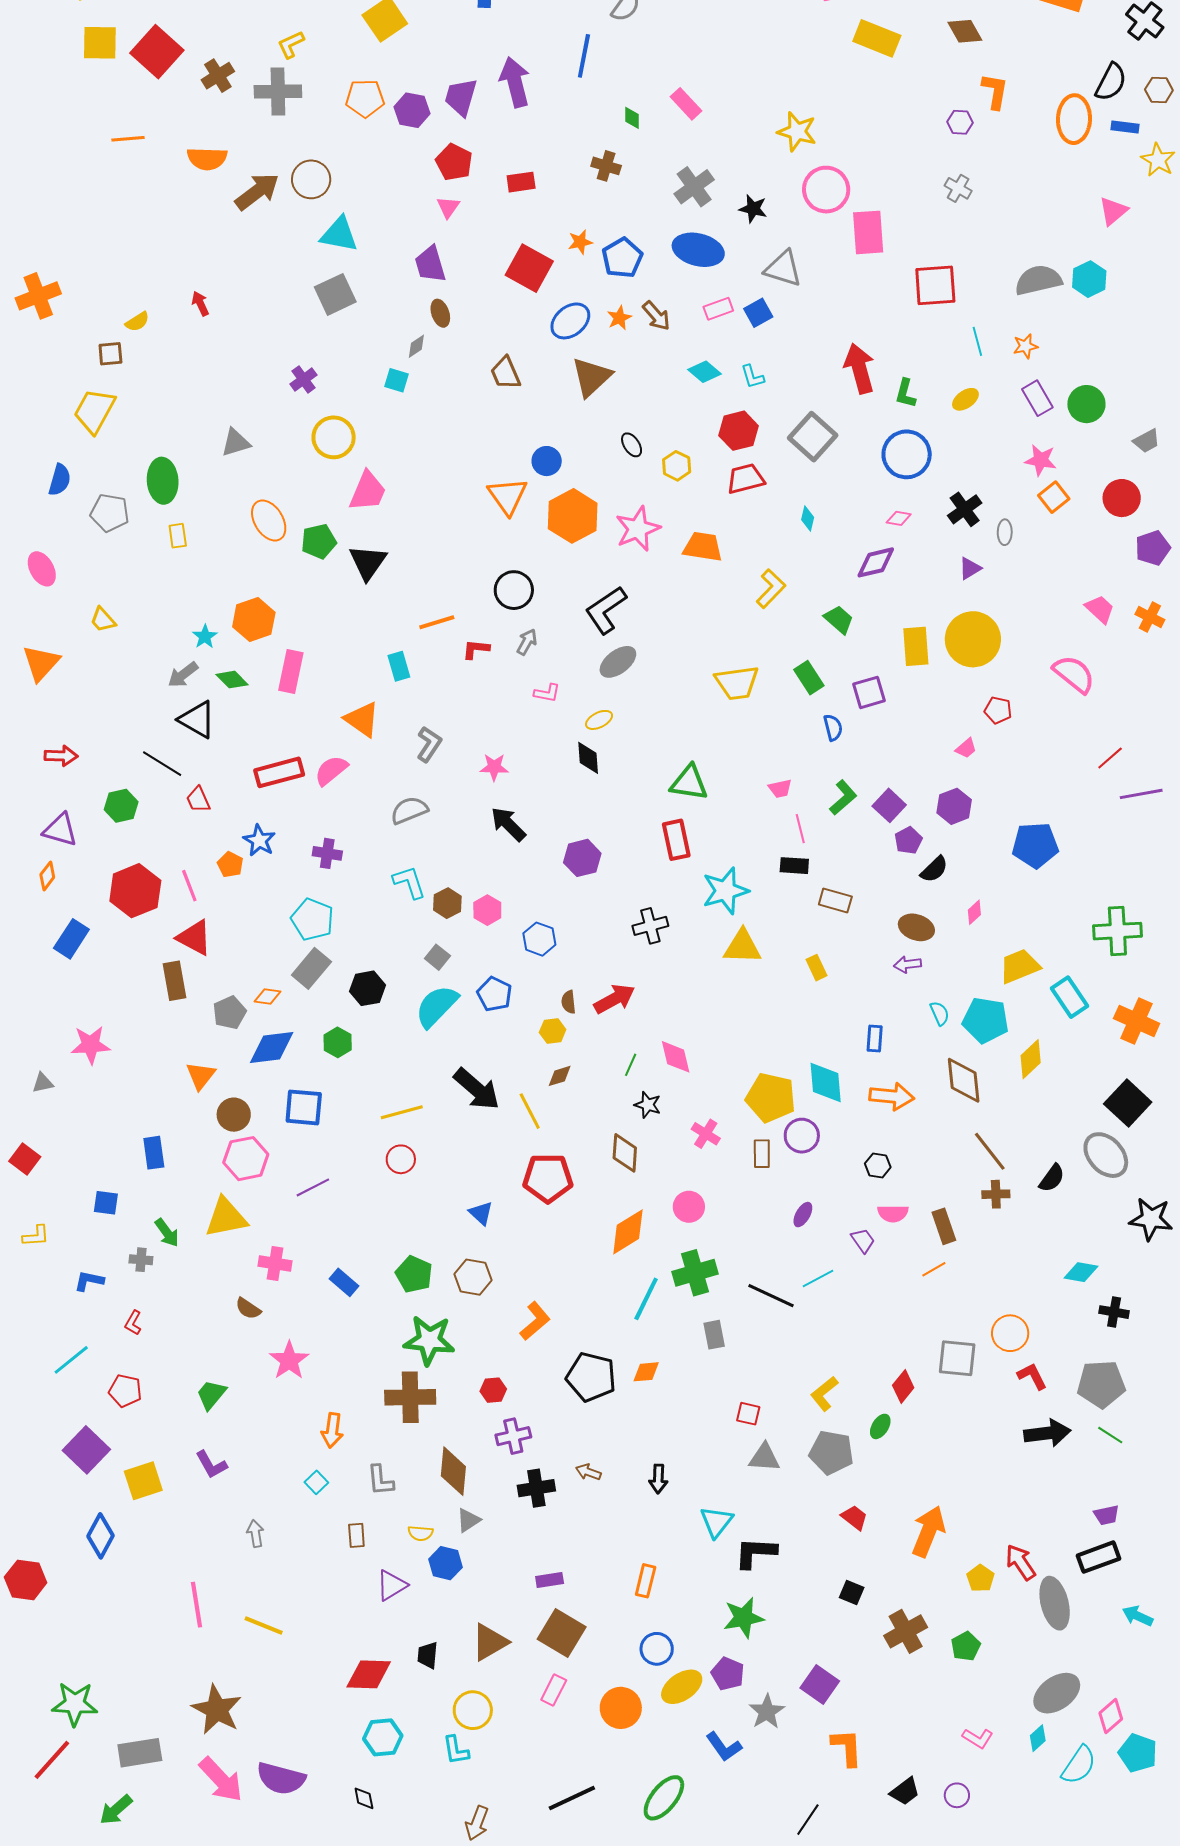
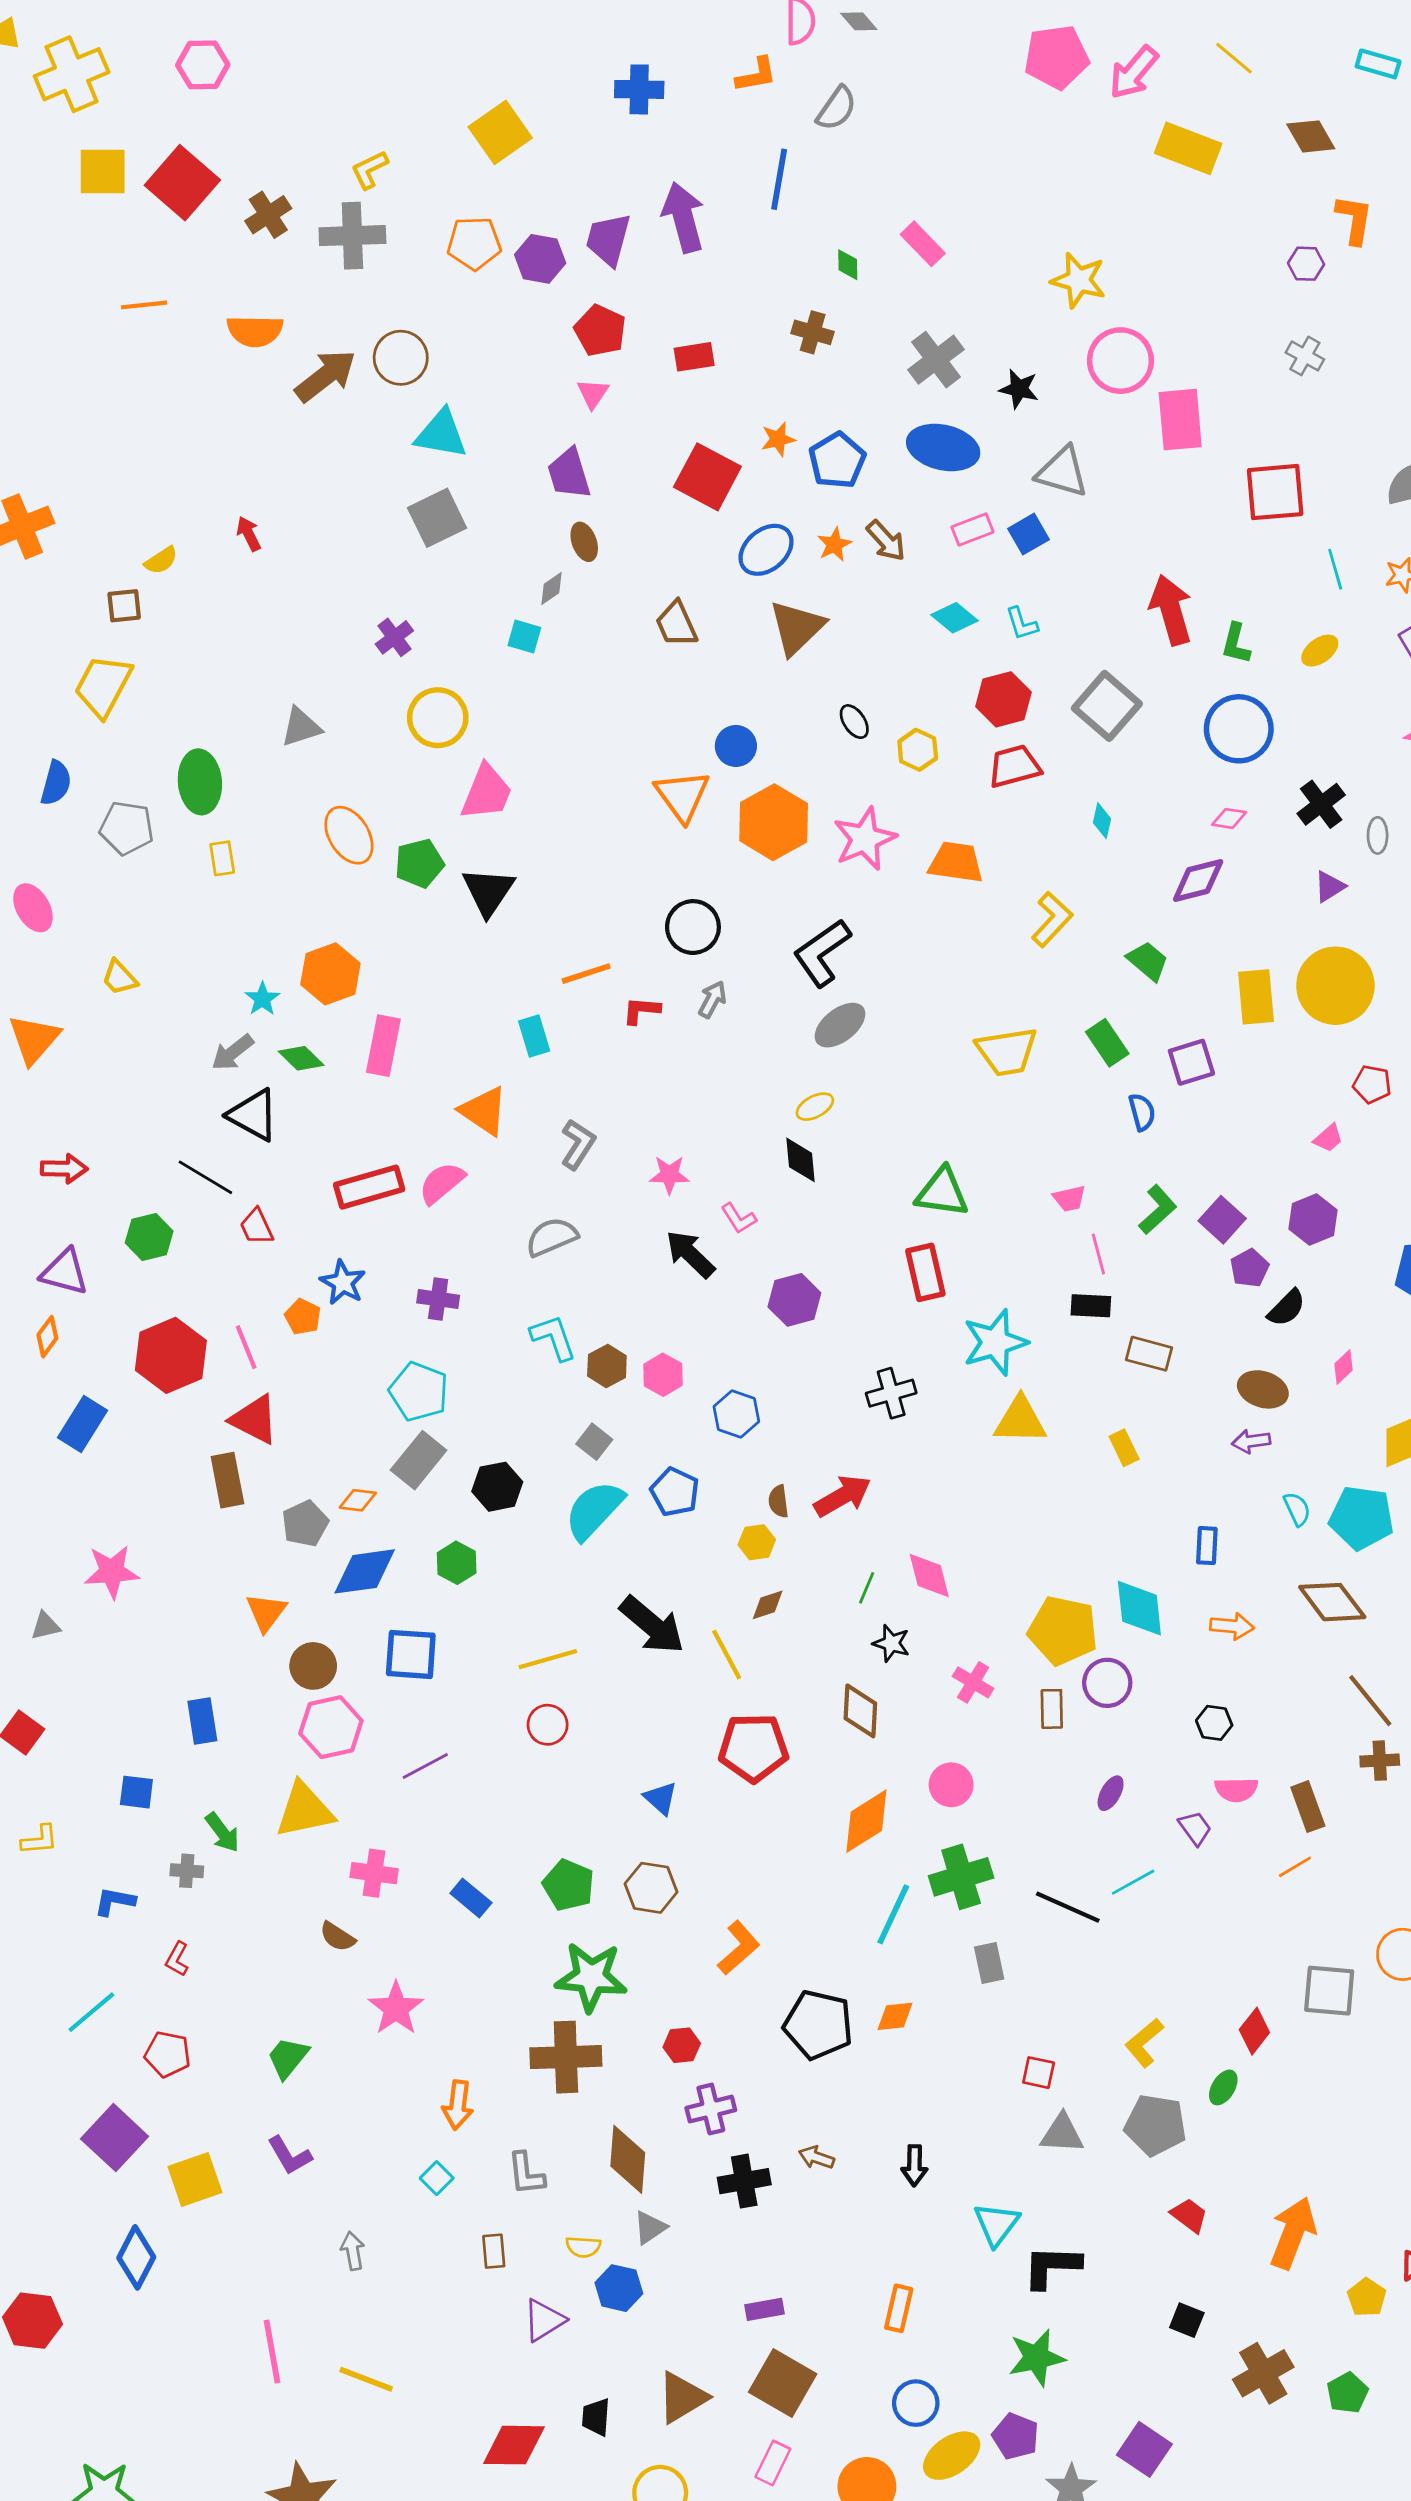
pink L-shape: (547, 693) -> (739, 1218), moved, turned 48
brown diamond: (964, 1080) -> (1332, 1602), turned -30
orange arrow: (892, 1096) -> (1232, 1626), size x0.7

